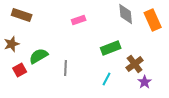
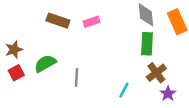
brown rectangle: (22, 15) -> (58, 21), moved
green rectangle: (111, 48) -> (147, 44), moved, turned -66
red square: (20, 70) -> (16, 73), moved

